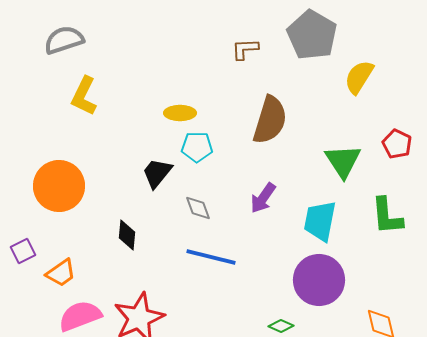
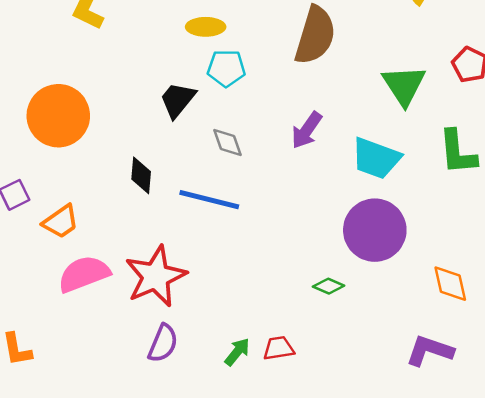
cyan trapezoid: (320, 221) -> (376, 158), turned -81
blue line: (211, 257) -> (209, 200), moved

